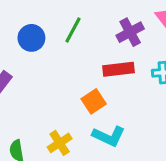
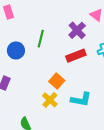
orange square: (94, 101) -> (57, 81), moved
yellow cross: (60, 143) -> (50, 100), moved

